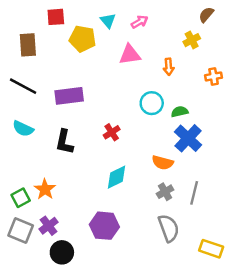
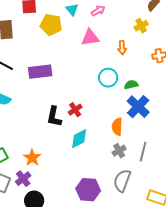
red cross: (112, 132) -> (75, 110), moved
black L-shape: (64, 142) -> (54, 117), moved
orange semicircle: (163, 163) -> (117, 127), turned 78
orange star: (45, 189) -> (32, 158), moved
purple hexagon: (104, 226) -> (88, 190), moved
gray semicircle: (169, 228) -> (122, 181), turned -140

